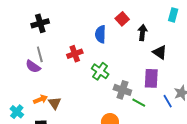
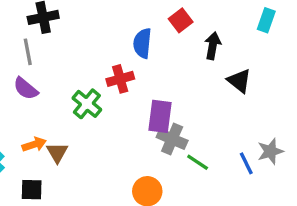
gray line: (40, 54) -> (28, 52), moved
red cross: (75, 54) -> (120, 79), moved
green cross: (100, 71) -> (87, 104), moved
purple rectangle: (151, 78) -> (160, 116), moved

